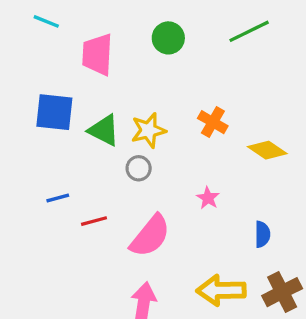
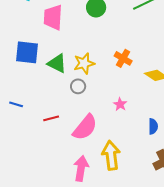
blue line: (58, 198) -> (16, 104), moved, turned 32
yellow arrow: (221, 290) -> (111, 155), moved, turned 84

